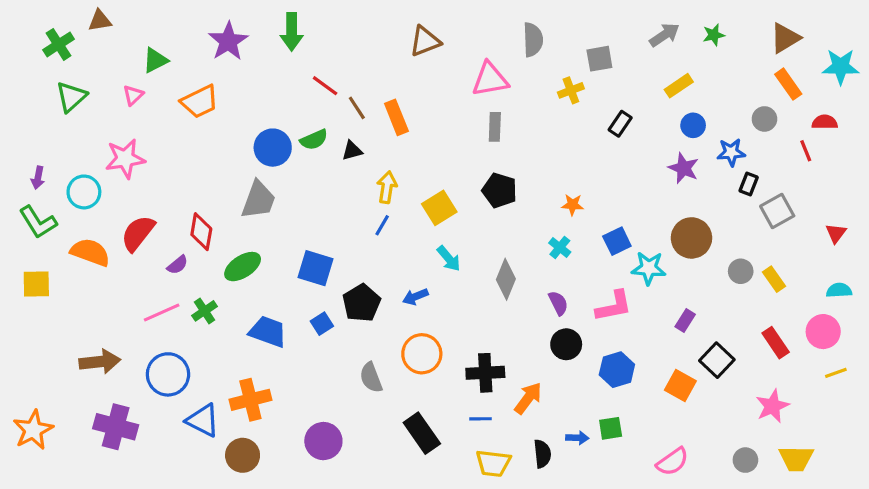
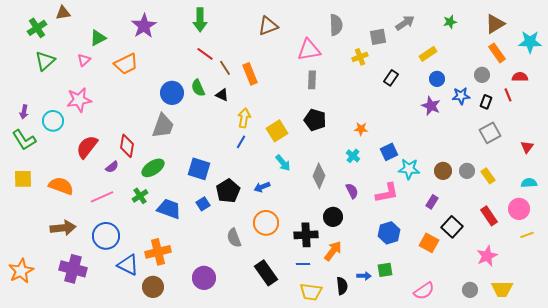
green arrow: (292, 32) -> (200, 20), moved
gray arrow: (665, 35) -> (405, 23), moved
green semicircle: (314, 140) -> (198, 88), turned 90
black triangle: (352, 151) -> (222, 95), turned 40
black rectangle: (749, 184) -> (486, 102), moved
brown circle: (691, 238) -> (443, 171), moved, size x0.7
orange semicircle: (90, 252) -> (61, 186), moved
green cross: (204, 311) -> (140, 196), moved
black circle: (566, 344) -> (333, 217), moved

